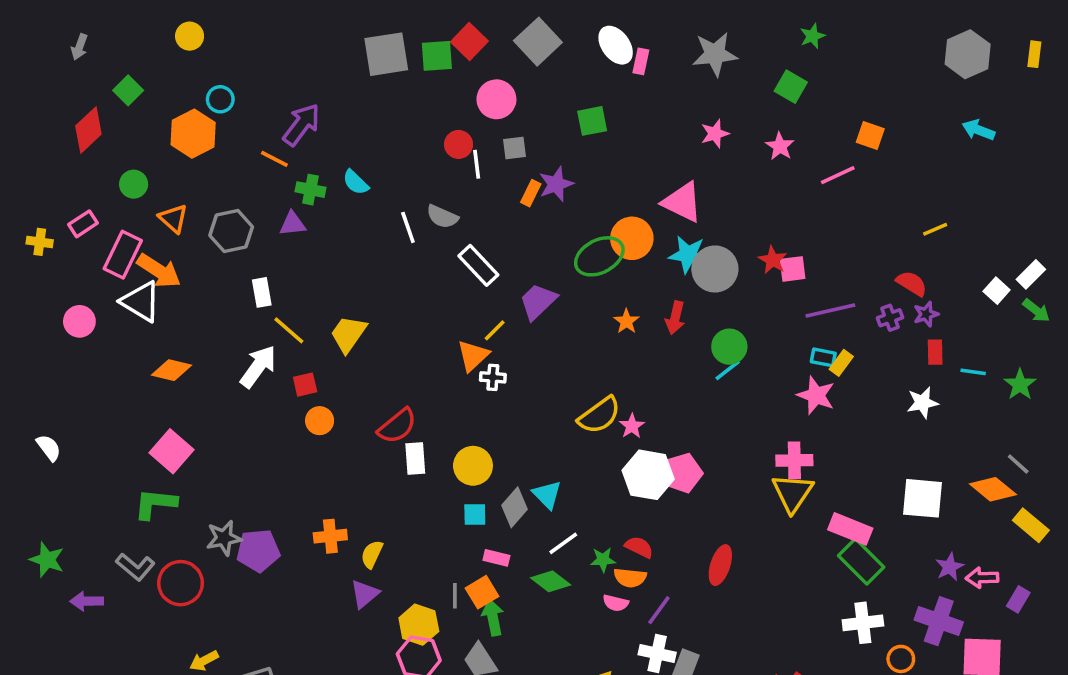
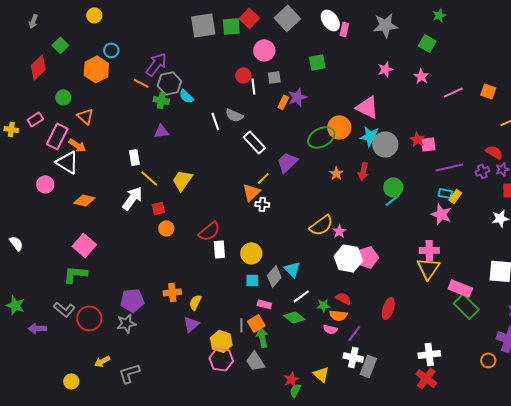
orange square: (870, 135) -> (488, 91), moved
purple triangle: (292, 224) -> (161, 131), moved
gray hexagon: (231, 231) -> (169, 83), moved
orange arrow: (159, 271) -> (77, 145), size x0.7
pink circle: (79, 321) -> (45, 184), moved
gray star: (224, 538) -> (126, 323), moved
white cross: (863, 623) -> (429, 354), moved

